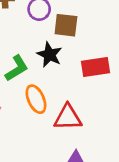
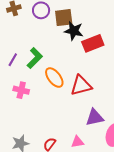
black star: (49, 55) -> (74, 31), moved

